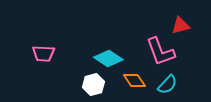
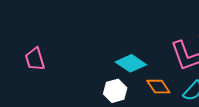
pink trapezoid: (43, 54) -> (35, 59), moved, turned 70

